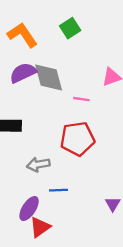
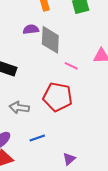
purple semicircle: (23, 73) -> (31, 29), size x0.7
blue line: (59, 190) -> (37, 138), moved, turned -35

